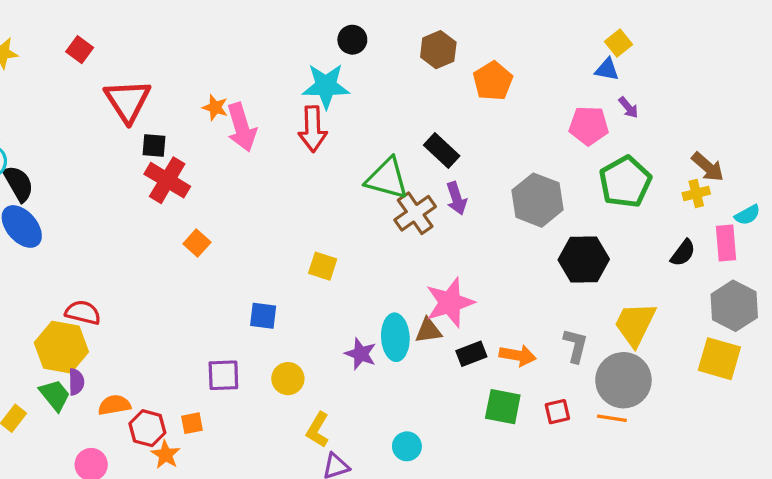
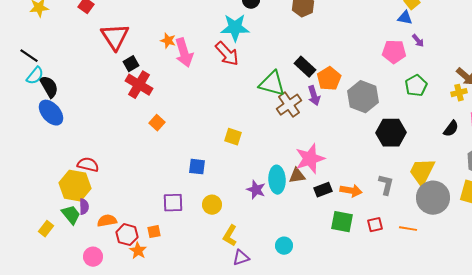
orange pentagon: (493, 81) -> (329, 79), moved
red arrow: (313, 129) -> (227, 54), turned -40
black square: (154, 145) -> (131, 64), turned -35
green pentagon: (625, 182) -> (416, 86), size x0.7
gray circle: (623, 380) -> (433, 198), moved

